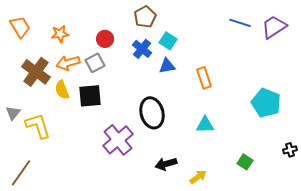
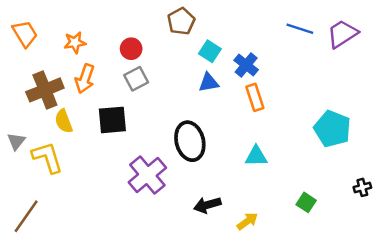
blue cross: (142, 49) -> (246, 65), moved
orange arrow: (68, 63) -> (85, 79), turned -55
gray square: (95, 63) -> (136, 79), moved
brown cross: (36, 72) -> (45, 90), turned 32
yellow semicircle: (62, 90) -> (64, 121), moved

